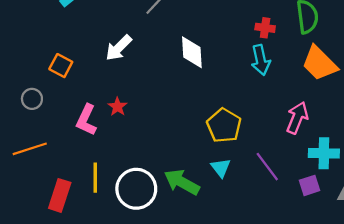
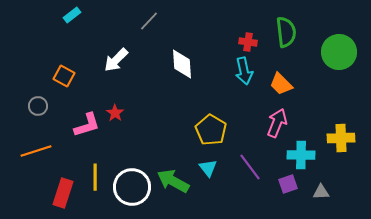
orange trapezoid: (319, 63) -> (281, 84), moved, size x0.7
pink L-shape: (86, 120) -> (87, 125), turned -132

